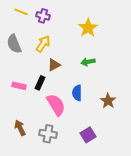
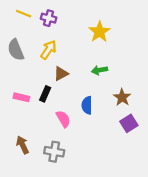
brown star: (108, 101) -> (122, 97), moved
pink semicircle: (56, 105) -> (63, 119), size x0.7
purple square: (88, 135) -> (129, 123), moved

